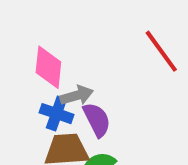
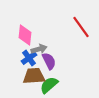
blue cross: (56, 114) -> (29, 58), turned 35

